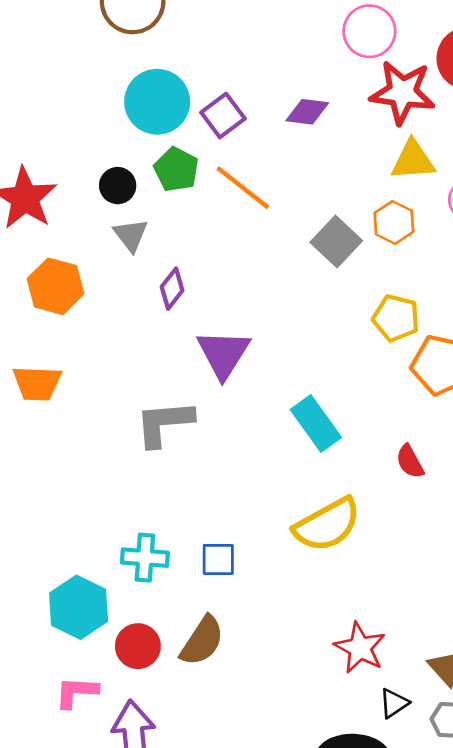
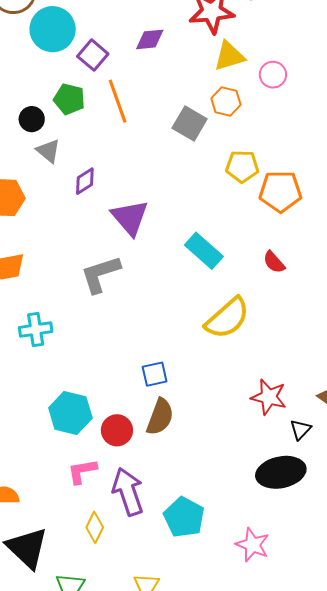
cyan circle: (157, 102) -> (53, 29), moved
orange line: (243, 188) -> (118, 101), turned 45
purple diamond: (172, 289) -> (85, 181), turned 32
cyan cross: (145, 558) -> (36, 329), moved
blue square: (218, 560) -> (155, 374), moved

